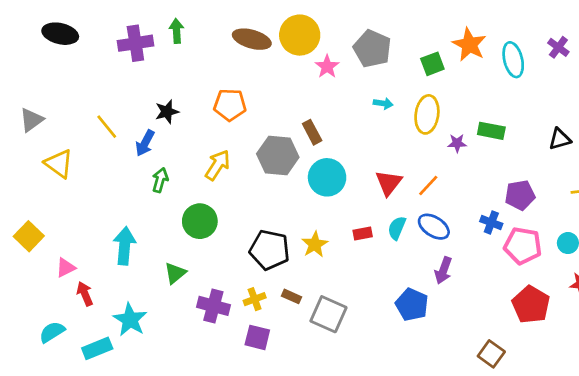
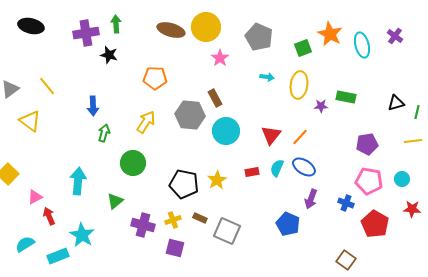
pink star: (327, 66) -> (220, 58), moved
black star: (167, 112) -> (109, 55), moved, turned 30
yellow line: (107, 127) -> (47, 86), moved
blue arrow: (145, 143) -> (93, 106), turned -30
blue cross: (491, 222) -> (346, 203), moved

